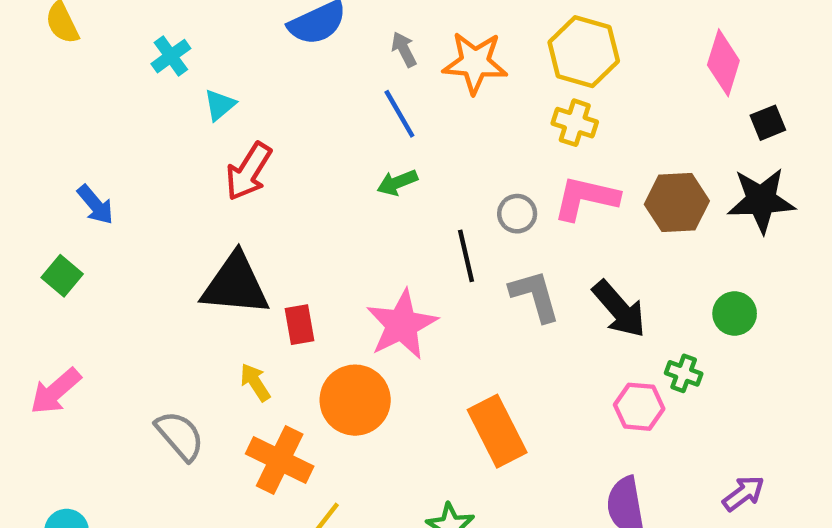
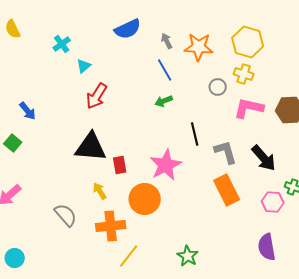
gray circle: (517, 214) -> (218, 87), moved
orange rectangle: (497, 431) -> (227, 190), moved
orange cross: (280, 460) -> (111, 226), turned -32

